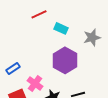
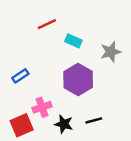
blue rectangle: (13, 68) -> (20, 76), moved
pink cross: (35, 83) -> (42, 107), turned 35

